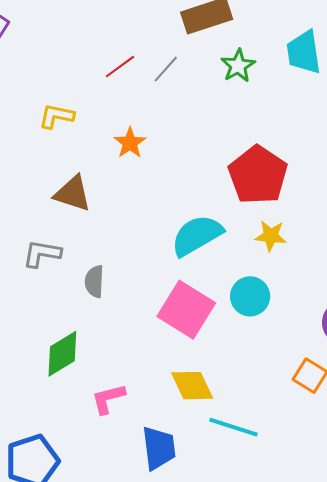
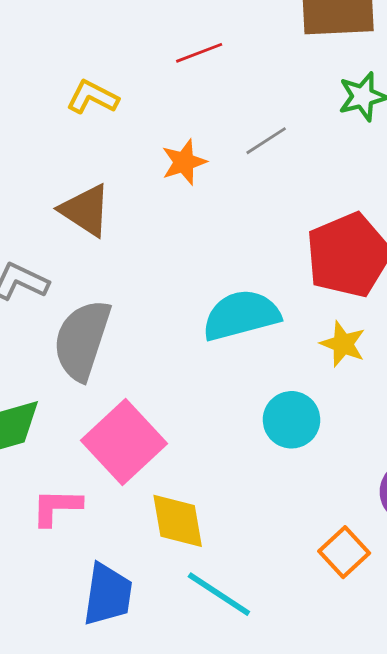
gray line: (166, 69) -> (266, 141), moved
gray semicircle: (94, 281) -> (82, 340), size x1.8
pink square: (186, 310) -> (124, 442), moved

